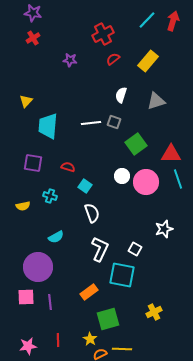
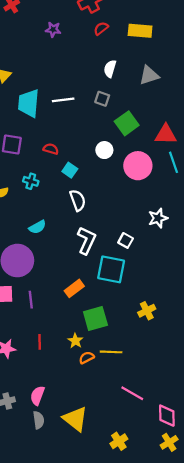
yellow rectangle: (148, 61) -> (140, 31), turned 55
white line: (91, 123) -> (63, 100), moved
white circle: (122, 176) -> (104, 150), moved

